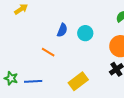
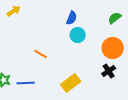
blue semicircle: (62, 30) -> (72, 18), moved

